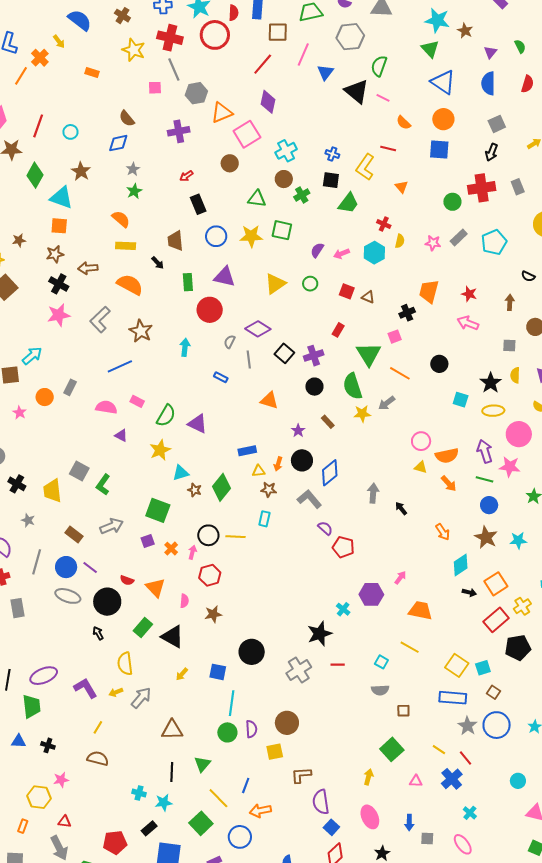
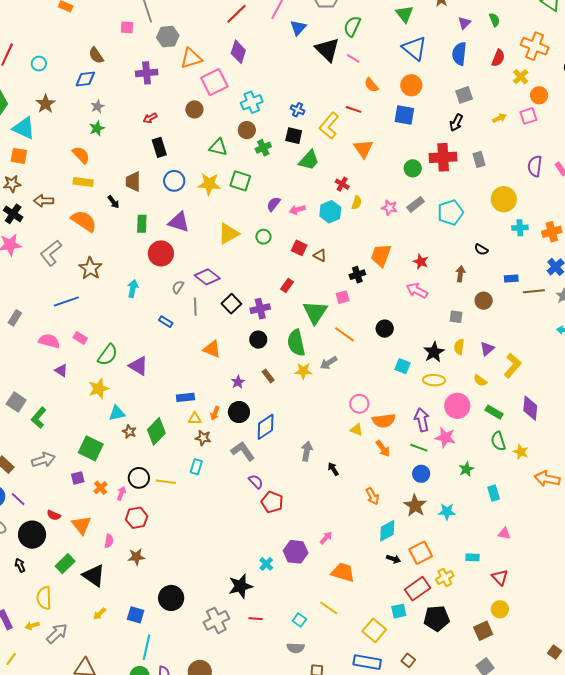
orange triangle: (401, 187) -> (363, 149), size x1.5
cyan square: (483, 668) -> (399, 611), moved

